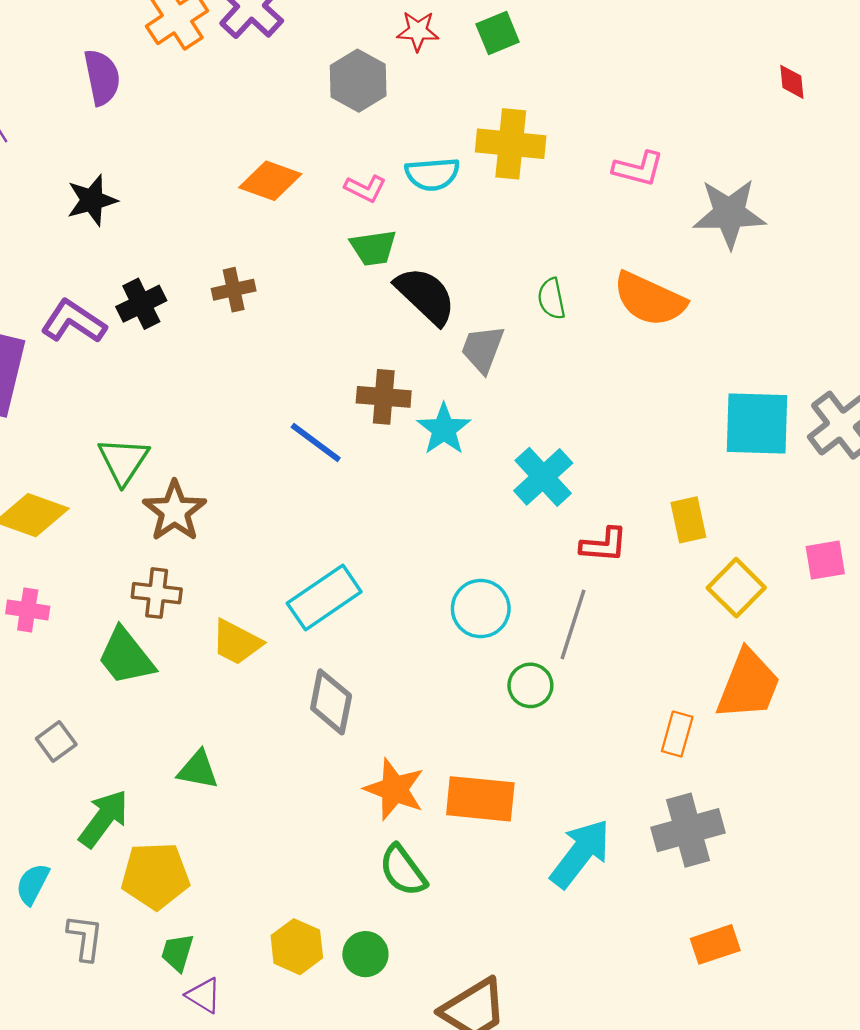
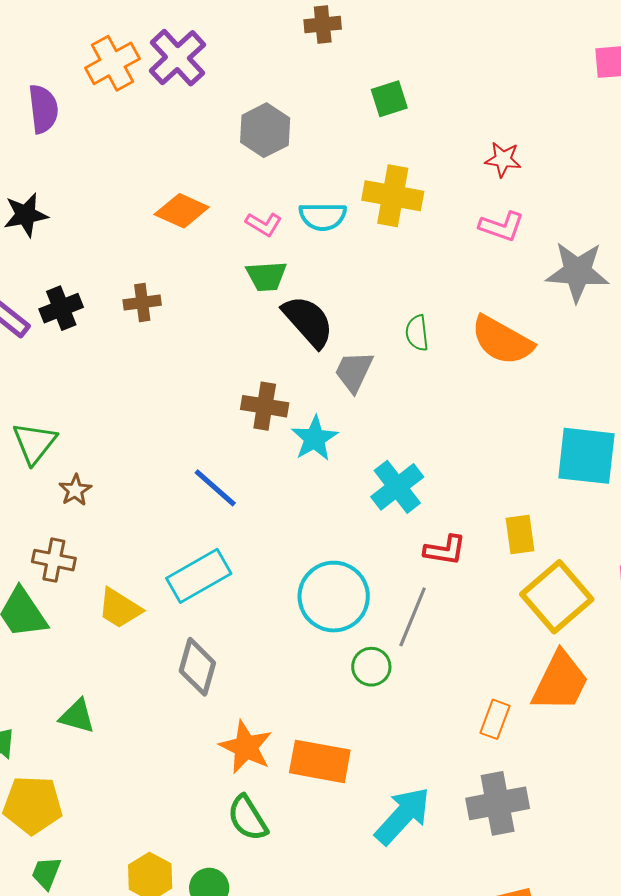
red star: (418, 31) -> (503, 159), moved
blue line: (316, 442) -> (215, 488), moved
brown star: (175, 511) -> (75, 490), size x0.6
yellow square: (736, 588) -> (557, 597), size x1.4
cyan circle: (481, 609) -> (334, 597), size x1.4

